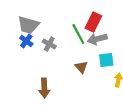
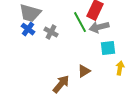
brown triangle: (81, 67) -> (84, 71), moved, turned 40
brown arrow: (44, 88) -> (61, 84), moved, turned -138

